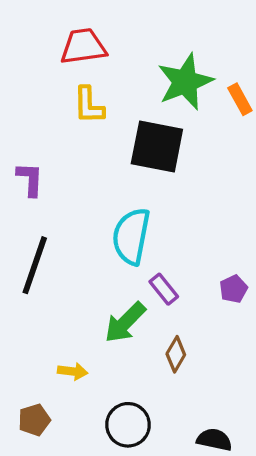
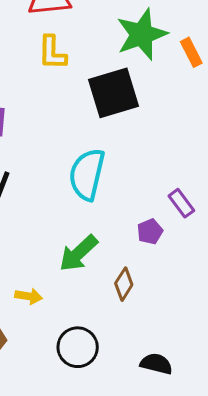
black square: (157, 147) -> (114, 93), turned -30
purple rectangle: (164, 289) -> (181, 203), moved
purple pentagon: (233, 289) -> (150, 232), moved

